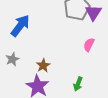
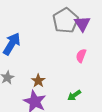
green arrow: (78, 84) -> (74, 95), turned 40

